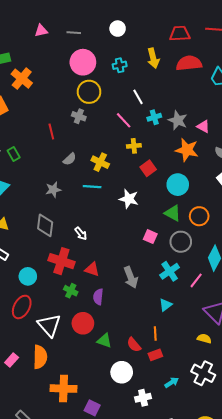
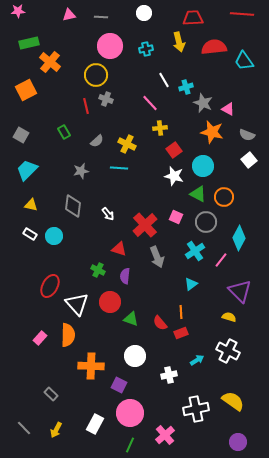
red trapezoid: (180, 34) -> (193, 18), moved
yellow circle: (89, 92) -> (96, 75), moved
cyan cross: (154, 117) -> (186, 87), moved
red line: (51, 132) -> (86, 106), moved
green rectangle: (14, 154) -> (64, 132), moved
white star: (129, 199) -> (174, 176), moved
red cross: (61, 261) -> (145, 225), moved, turned 30
cyan circle: (28, 276) -> (54, 236), moved
white circle: (122, 372) -> (135, 356), moved

